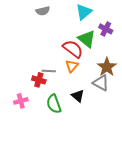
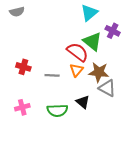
gray semicircle: (43, 11) -> (17, 12), moved
brown star: (107, 67) -> (99, 72), moved, turned -30
red cross: (39, 80) -> (23, 67), moved
green semicircle: (54, 104) -> (57, 110), turned -72

